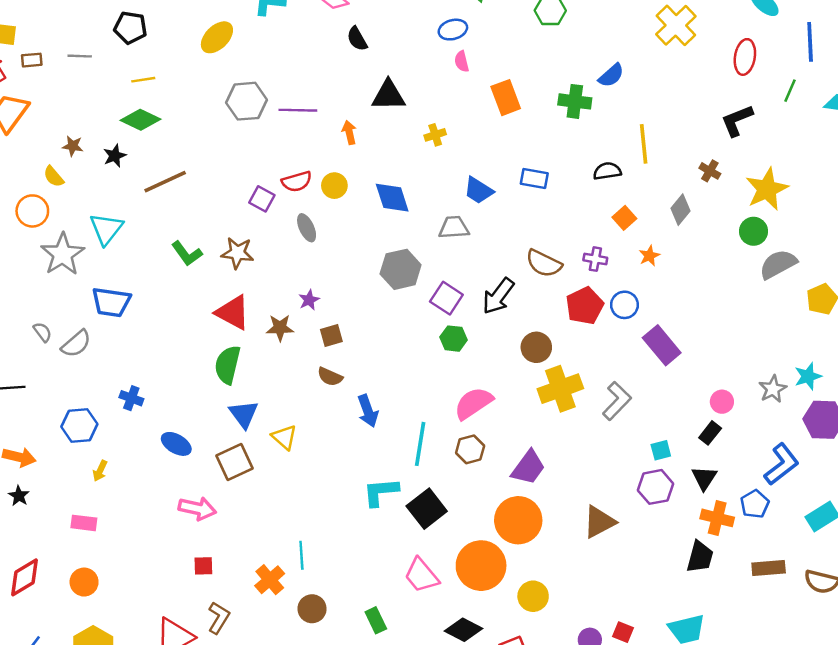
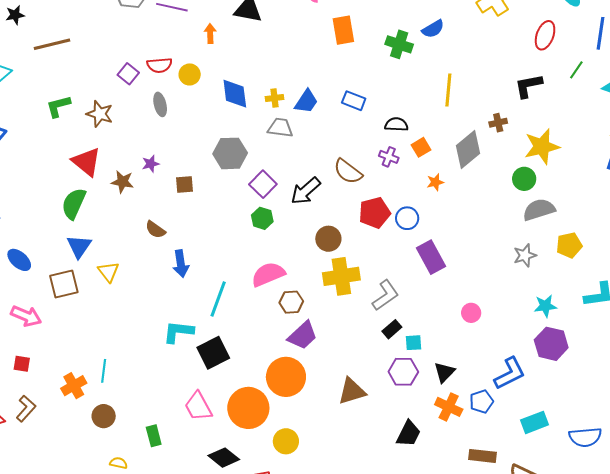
yellow cross: (435, 135) -> (275, 98), moved
black semicircle: (607, 171) -> (396, 124), moved
brown cross: (710, 171) -> (498, 123), turned 36
blue trapezoid: (478, 190) -> (306, 101), turned -100
gray diamond: (680, 210) -> (468, 150), size x1.5
green L-shape: (187, 254) -> (58, 106), turned 100
purple cross: (595, 259) -> (389, 157), moved
brown square: (331, 336) -> (184, 185), moved
gray star: (773, 389) -> (525, 255), moved
black rectangle: (710, 433) -> (392, 329), moved
brown hexagon: (470, 449) -> (291, 302), moved
black trapezoid: (700, 557) -> (408, 434), moved

